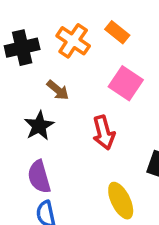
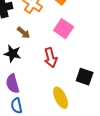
black star: (39, 126) -> (13, 54), turned -30

